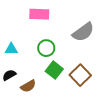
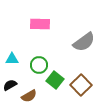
green circle: (46, 48) -> (39, 65), moved

